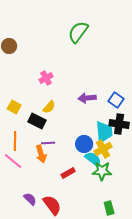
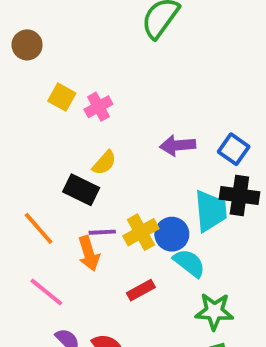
yellow square: (14, 107) -> (62, 97), moved
orange line: (15, 141) -> (39, 228), turned -42
yellow cross: (103, 149) -> (141, 232), moved
pink line: (13, 161) -> (46, 292), moved
green star: (102, 171) -> (214, 311), moved

